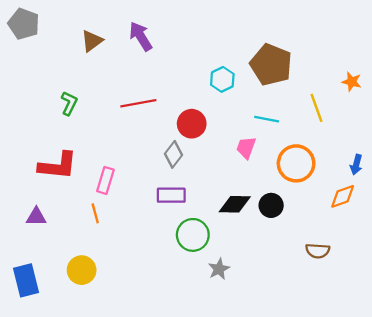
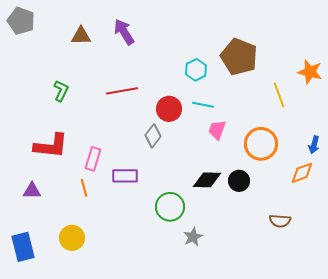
brown triangle: (92, 41) -> (81, 36), turned 35
orange star: (352, 82) -> (310, 72), size x1.4
cyan line: (267, 119) -> (203, 105), moved
purple rectangle: (171, 195) -> (125, 176), moved

